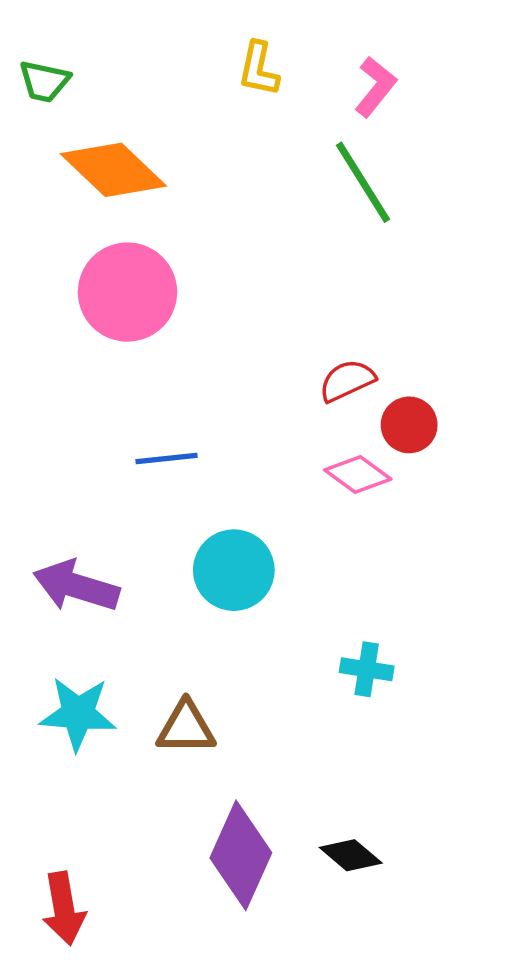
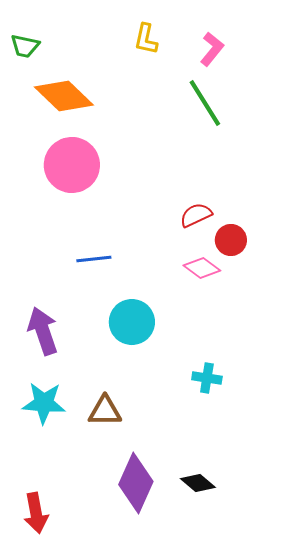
purple arrow: (76, 586) -> (43, 331), turned 54

